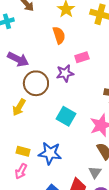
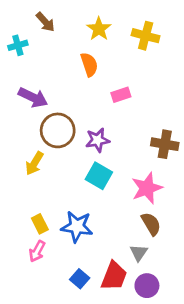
purple star: (65, 73) -> (97, 140), moved
yellow rectangle: (23, 151) -> (40, 224), turned 48

